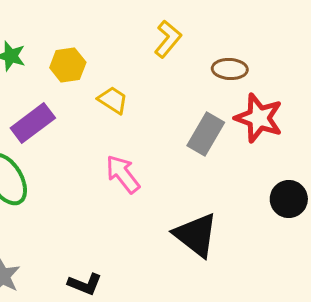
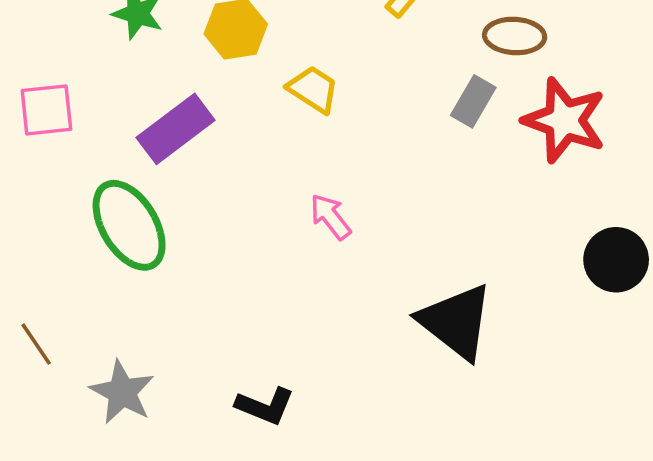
gray rectangle: (206, 134) -> (473, 101), moved, size x0.7
pink arrow: (123, 174) -> (330, 217), size x0.7

